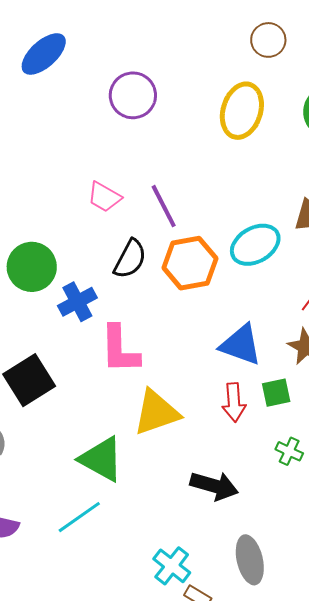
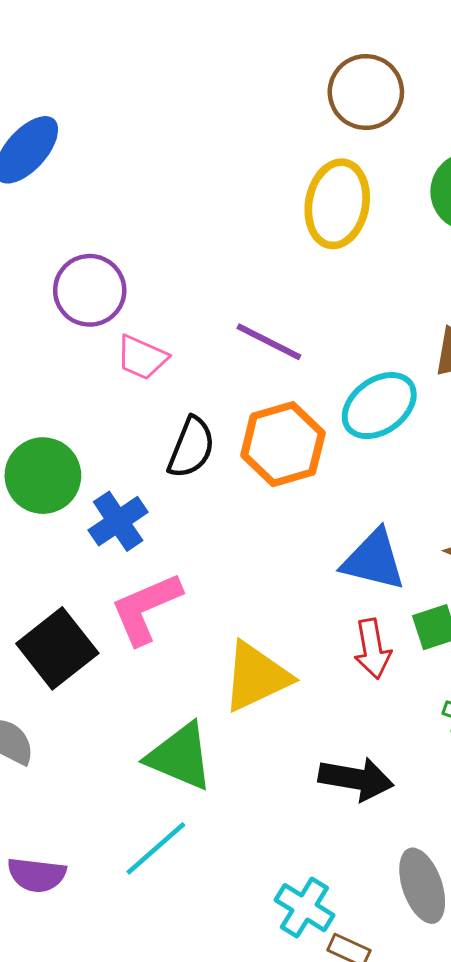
brown circle: (268, 40) -> (366, 92), size x1.4
purple circle: (133, 95) -> (90, 290), moved
purple line: (164, 206) -> (269, 342), moved, turned -30
pink L-shape: (120, 349) -> (146, 608), moved, turned 74

